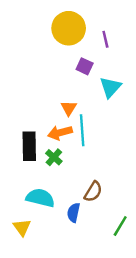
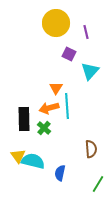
brown semicircle: (93, 192) -> (91, 149), moved, turned -36
yellow triangle: (22, 227) -> (18, 156), moved

